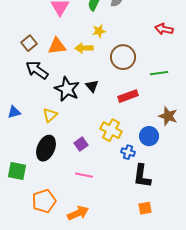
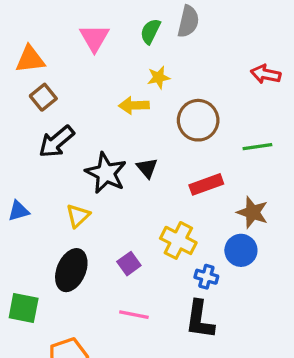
orange triangle: (57, 46) -> (30, 59), moved
black arrow: (37, 70) -> (56, 142), turned -75
brown star: (168, 116) -> (252, 212), moved
black L-shape: (142, 176) -> (200, 320), moved

